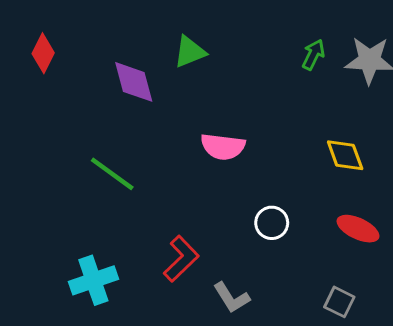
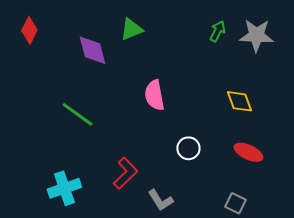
pink semicircle: (223, 147) -> (154, 95), turned 72

